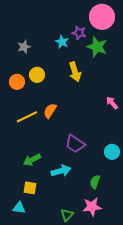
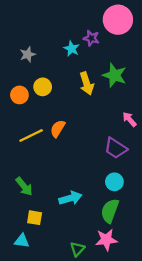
green star: (97, 47) -> (114, 75), moved
purple trapezoid: (75, 144) -> (116, 148), moved
cyan circle: (112, 152) -> (114, 182), moved
green arrow: (32, 160) -> (24, 186), moved, turned -102
green semicircle: (95, 182) -> (110, 211), size x1.5

